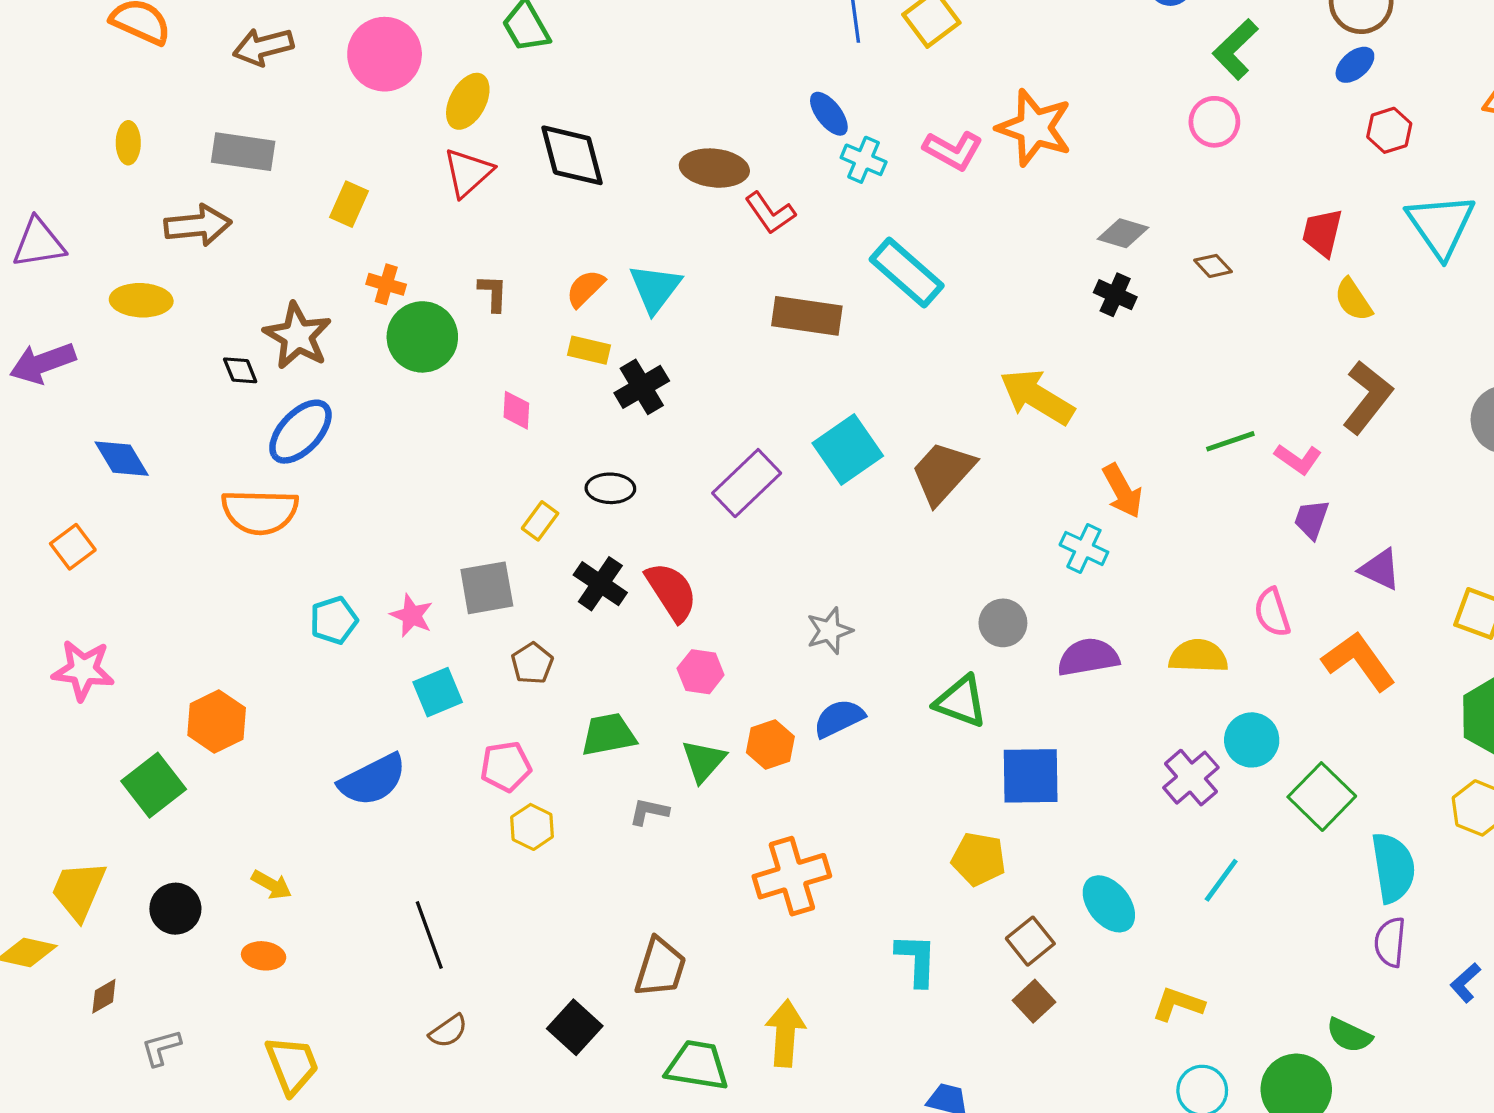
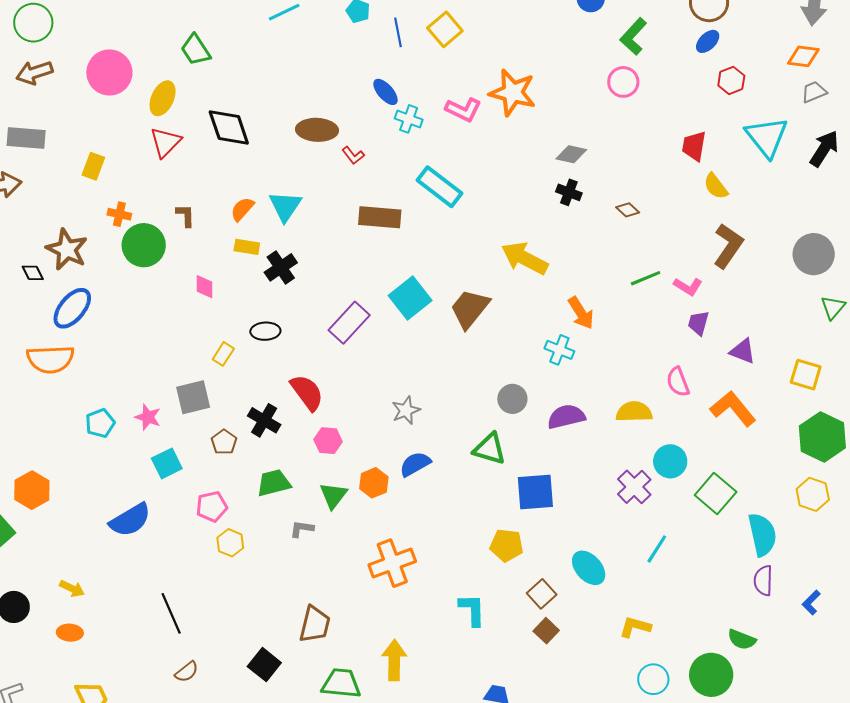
red L-shape: (770, 213) -> (353, 155), size x0.7
brown diamond: (1213, 266) -> (628, 210), moved
black cross: (600, 584) -> (264, 420), moved

